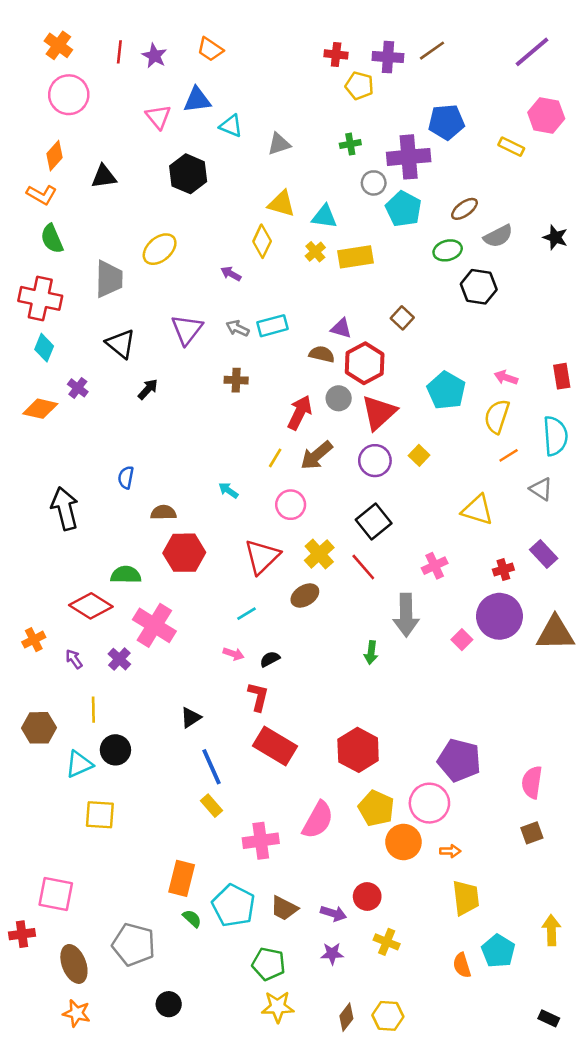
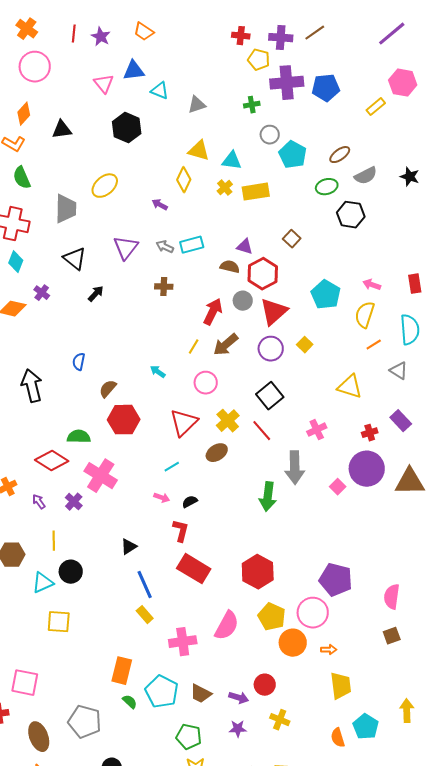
yellow rectangle: (511, 147) -> (376, 107), turned -66
purple cross: (409, 157) -> (287, 83), moved
brown semicircle: (163, 512) -> (108, 389), turned -48
green arrow: (371, 653) -> (268, 497), size x1.6

